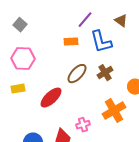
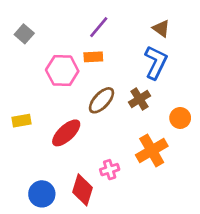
purple line: (85, 20) -> (99, 27), moved
blue L-shape: (101, 42) -> (156, 62), moved, turned -140
pink hexagon: (23, 59) -> (62, 71), moved

